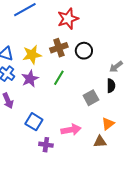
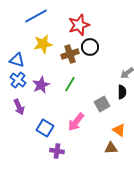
black circle: (84, 51) -> (90, 47), moved
yellow star: (32, 55) -> (43, 44), moved
orange triangle: (108, 124) -> (119, 130), turned -48
pink arrow: (71, 130) -> (76, 122), moved, turned 138

